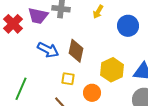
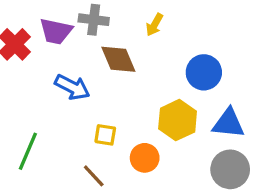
blue circle: (128, 26) -> (204, 72), moved
brown diamond: (76, 51) -> (118, 59), moved, turned -35

